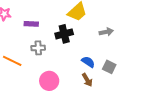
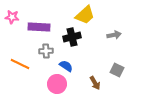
purple rectangle: (31, 24) -> (39, 27), size x1.5
blue semicircle: (88, 62) -> (66, 66), moved

